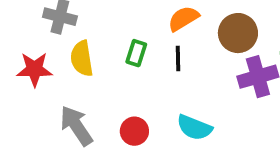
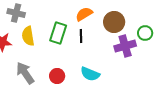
green rectangle: (136, 53) -> (58, 33), size x1.5

